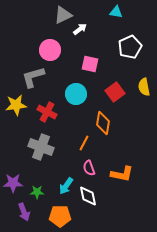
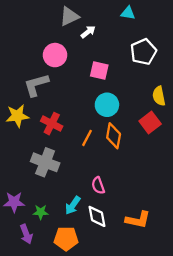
red square: (115, 92) -> (150, 122), moved
cyan circle: (76, 94) -> (107, 105), moved
orange line: (84, 143) -> (87, 138), moved
orange L-shape: (122, 174) -> (138, 220), moved

